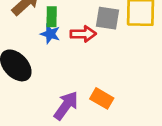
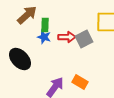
gray square: (108, 18) -> (84, 39), moved, turned -36

